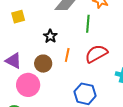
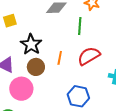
black star: (50, 36) -> (31, 44), moved, size x1.5

